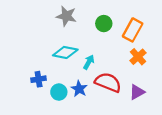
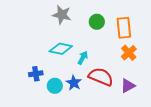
orange rectangle: (133, 30) -> (124, 28), turned -35

